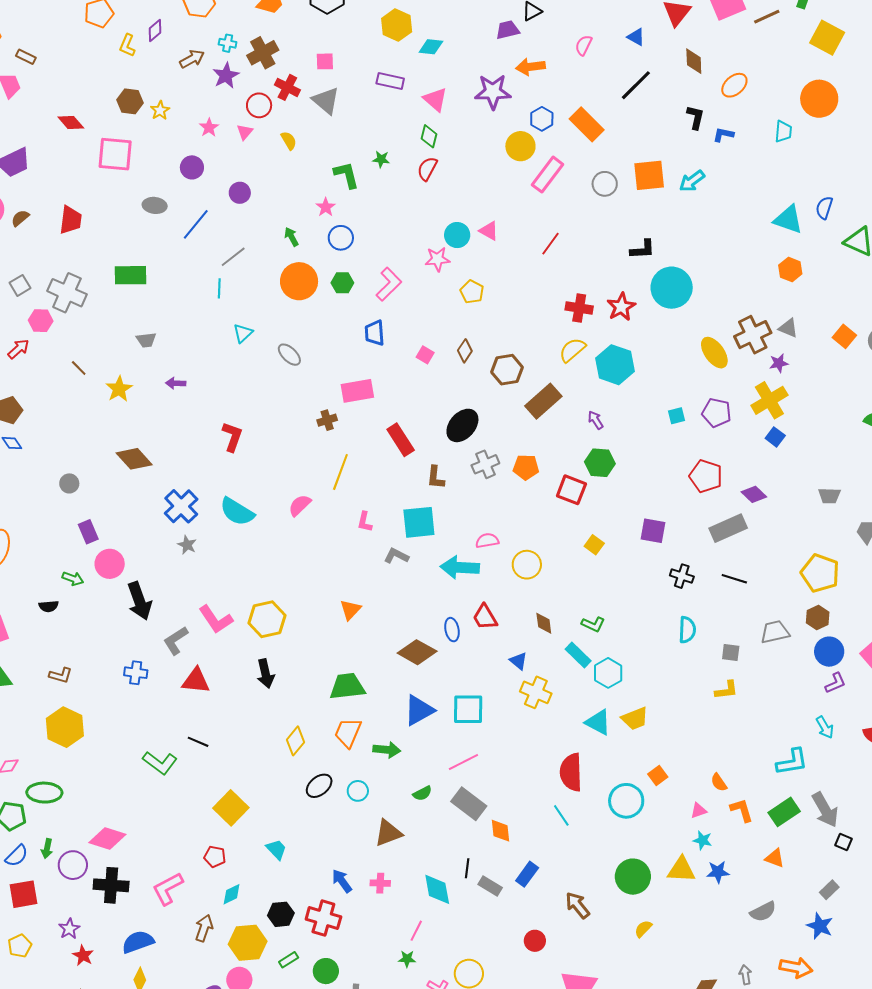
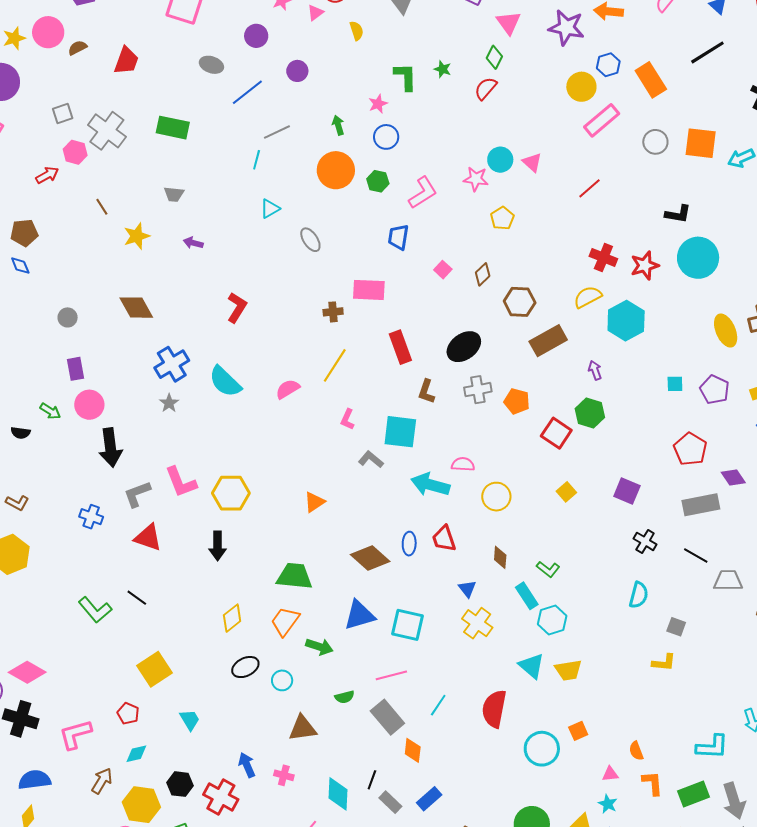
gray trapezoid: (775, 632) -> (728, 581), moved
cyan line: (561, 815) -> (438, 705), moved, turned 55

